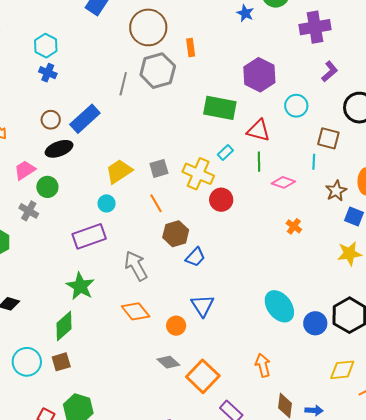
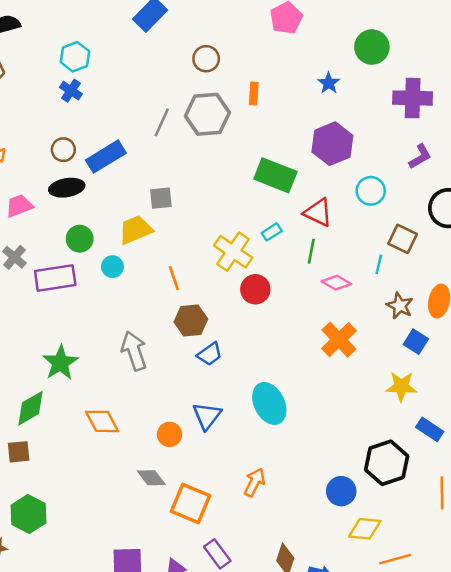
blue star: (245, 13) -> (329, 83), moved
brown circle: (148, 27) -> (206, 59), size x0.6
gray square: (159, 168) -> (161, 198), moved
green circle: (47, 187) -> (80, 239), moved
brown star: (336, 191) -> (400, 306), turned -30
orange cross: (294, 226) -> (339, 340), size x1.8
purple rectangle: (89, 236) -> (55, 278), moved
cyan ellipse: (279, 306) -> (269, 403), moved
orange diamond: (136, 311) -> (102, 421), moved
blue circle: (315, 323) -> (341, 491), moved
orange arrow: (263, 365) -> (254, 482), moved, turned 30
orange square: (203, 376) -> (190, 503), turned -32

